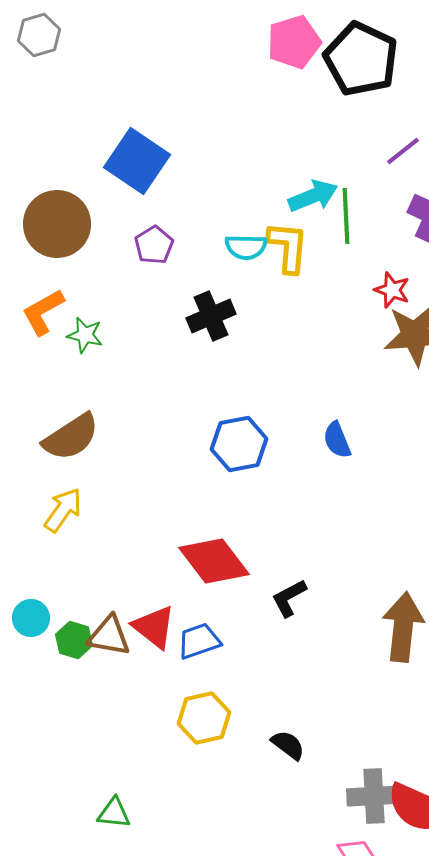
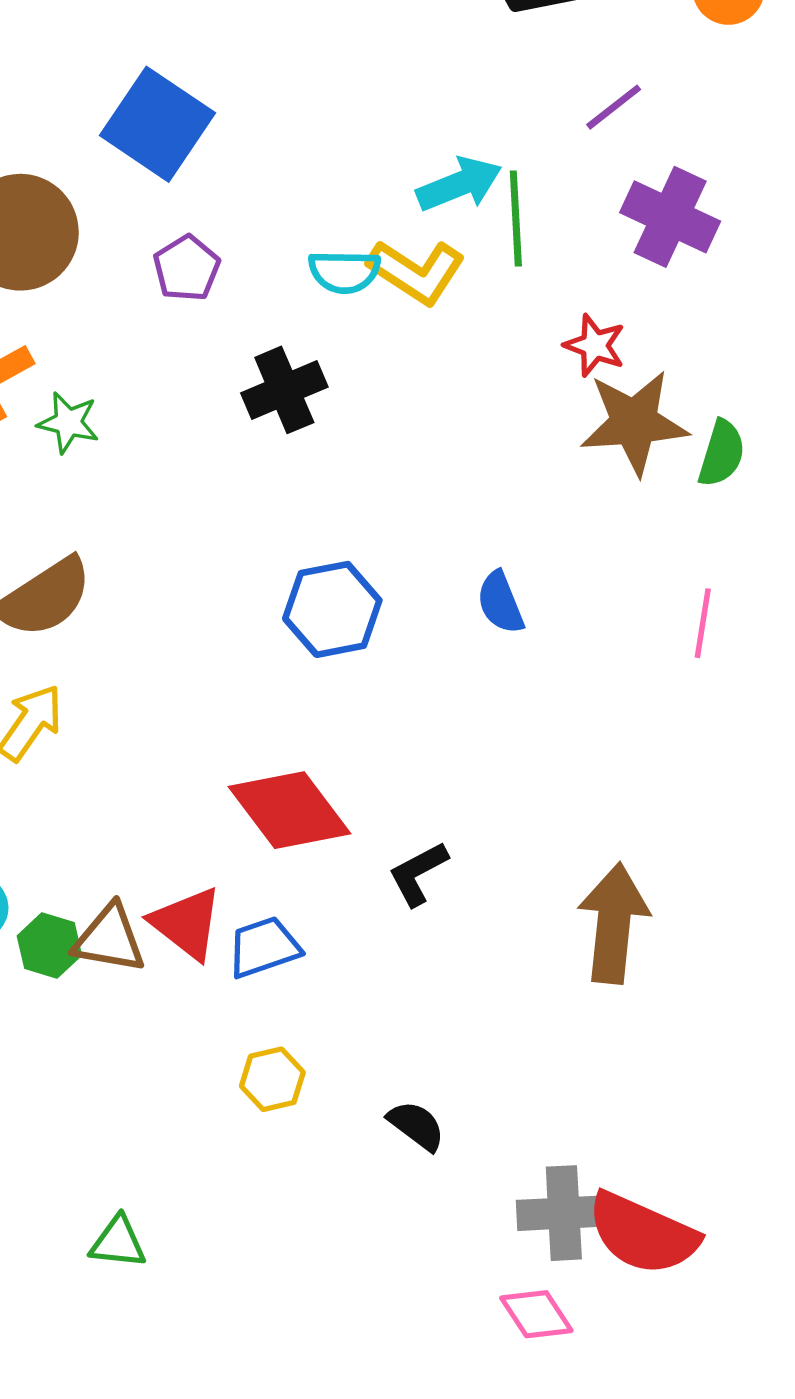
yellow L-shape: (288, 247) -> (416, 272), turned 118
yellow hexagon: (204, 718) -> (272, 1079), size x0.7

